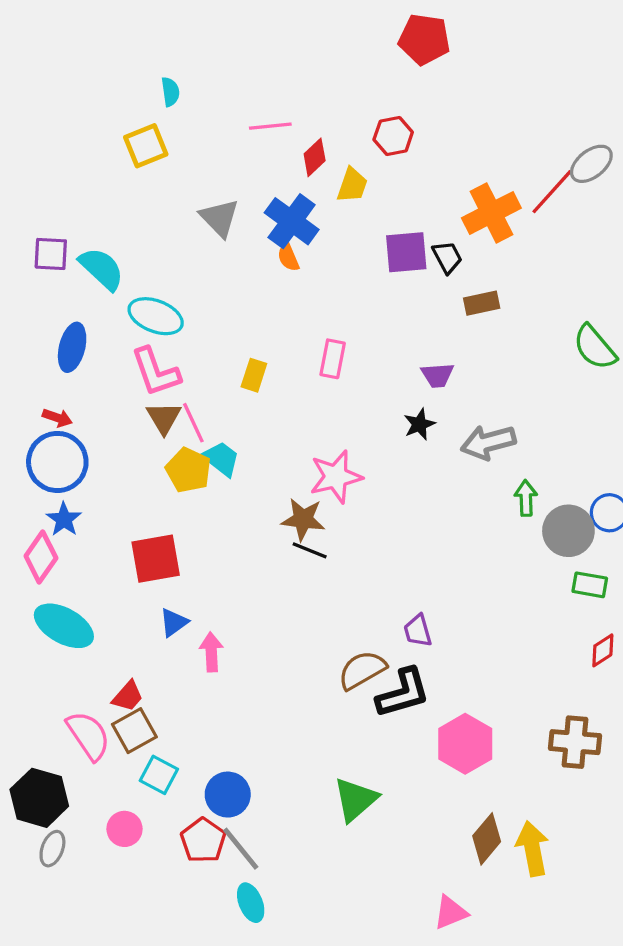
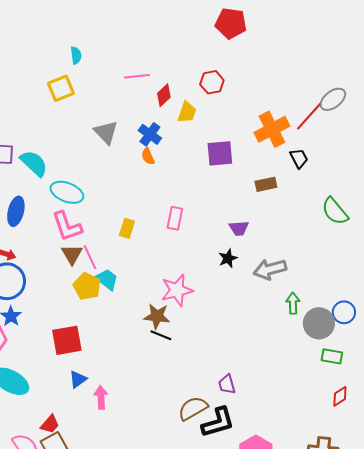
blue cross: (292, 221) -> (150, 134), size x0.7
black trapezoid: (447, 257) -> (299, 158), moved

